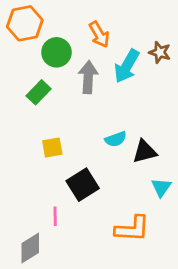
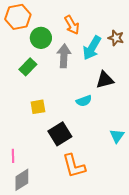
black triangle: (145, 152) -> (105, 80), moved
pink line: (55, 216) -> (13, 156), moved
orange L-shape: (132, 229) -> (74, 166), moved, turned 72

